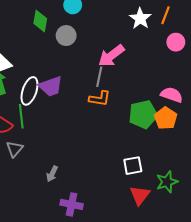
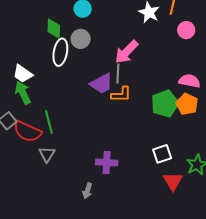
purple trapezoid: (51, 86) -> (101, 84), moved
white ellipse: (30, 91) -> (60, 52), moved
gray arrow: (52, 174) -> (87, 191), moved
purple cross: (72, 204) -> (107, 162), moved

